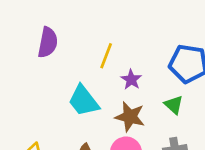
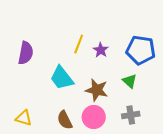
purple semicircle: (48, 42) -> (26, 53), moved
purple star: (131, 80) -> (101, 50), moved

